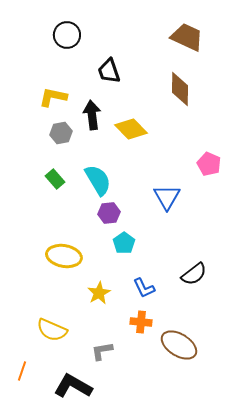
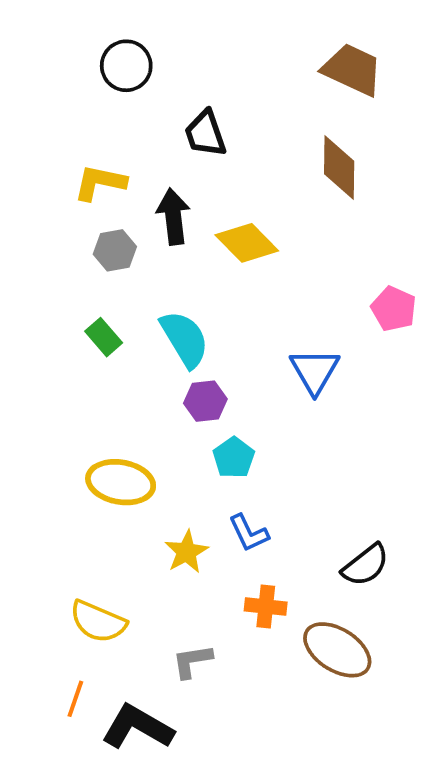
black semicircle: (194, 274) -> (366, 565), moved
blue L-shape: (144, 288) -> (249, 533), moved
orange line: (22, 371) -> (75, 699), moved

